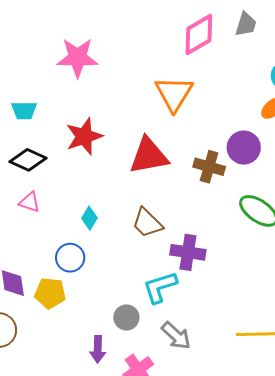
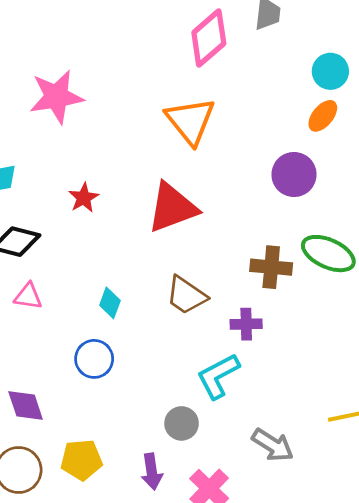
red star: (84, 136) -> (84, 198), size x0.6
brown cross: (209, 167) -> (271, 267), moved
purple cross: (188, 252) -> (246, 324), size x0.7
yellow pentagon: (50, 293) -> (81, 460), moved
gray arrow: (176, 336) -> (273, 445), moved

